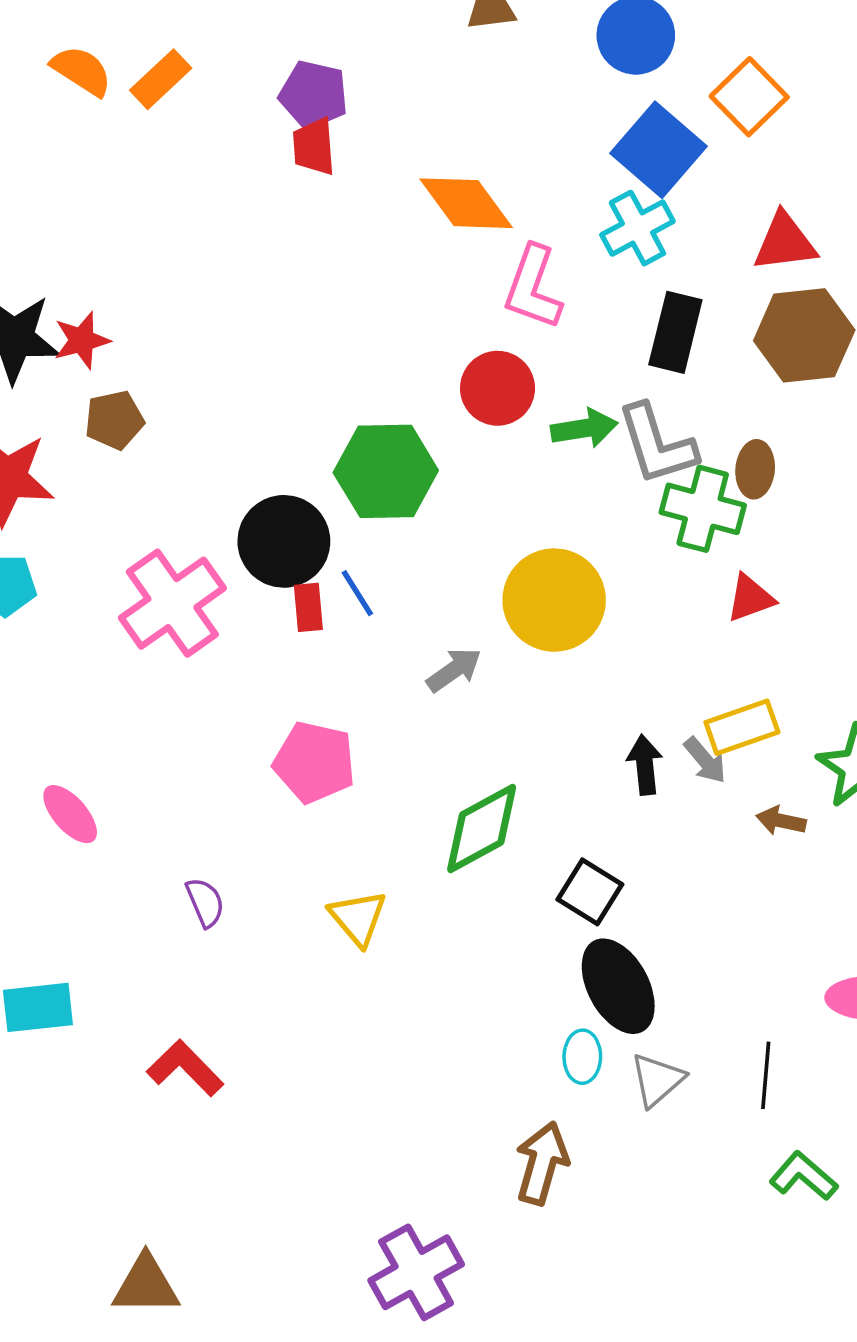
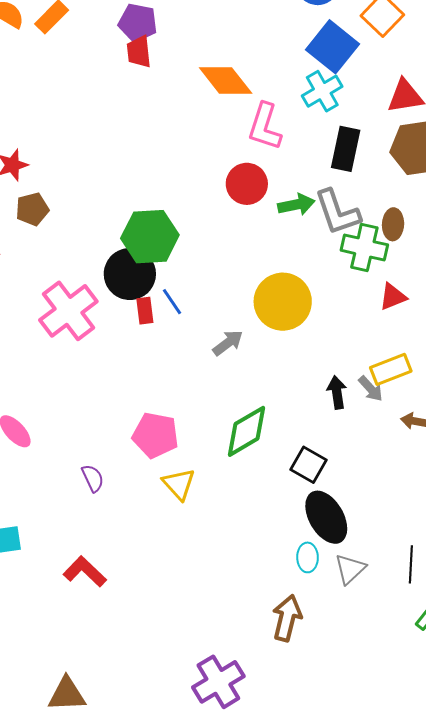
green hexagon: (386, 471) -> (150, 237), moved
pink pentagon: (314, 762) -> (155, 435), moved

